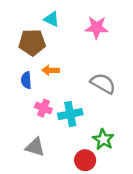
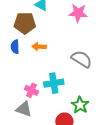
blue semicircle: (26, 80) -> (15, 47), moved
pink cross: (43, 108) -> (31, 90), moved

